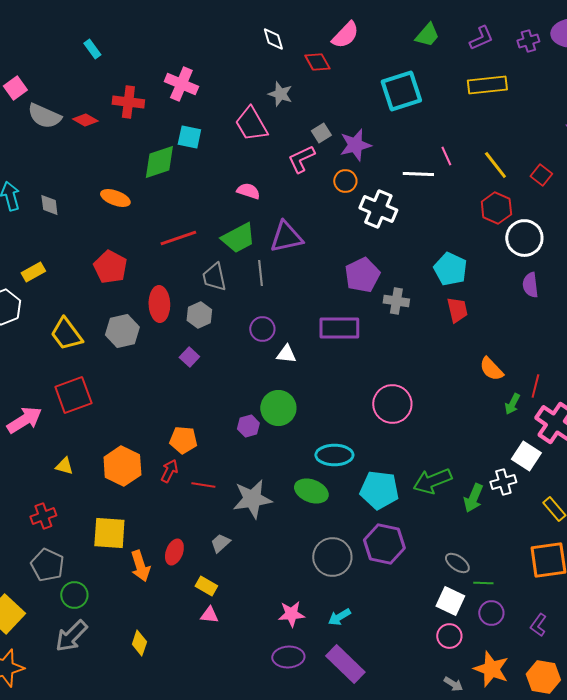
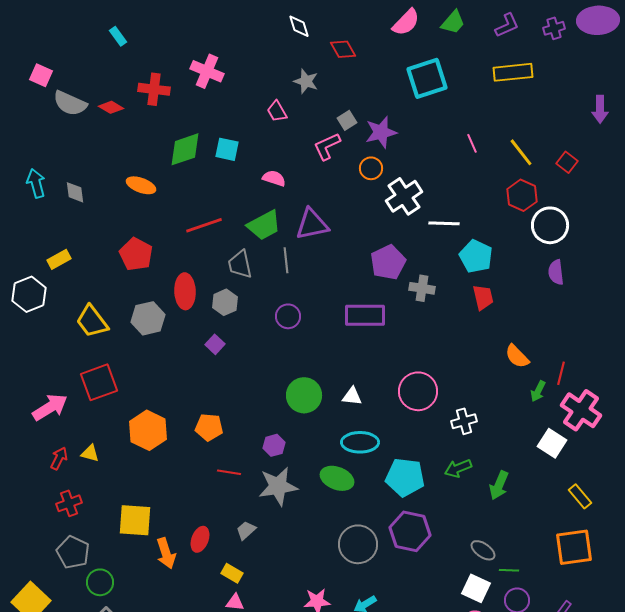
pink semicircle: (345, 35) -> (406, 22), moved
pink square: (15, 88) -> (41, 75), turned -30
pink trapezoid: (251, 124) -> (277, 111), size x0.6
cyan square: (189, 137) -> (227, 149), moved
white line: (418, 174) -> (444, 223), moved
white cross: (378, 209) -> (404, 196), turned 33
white triangle: (286, 354) -> (352, 396), moved
purple hexagon: (248, 426) -> (274, 445), moved
orange hexagon: (122, 466) -> (148, 430), moved
red arrow: (169, 471) -> (59, 458), moved
green arrow: (432, 481) -> (458, 468), size x0.7
white cross: (503, 482) -> (464, 421), moved

